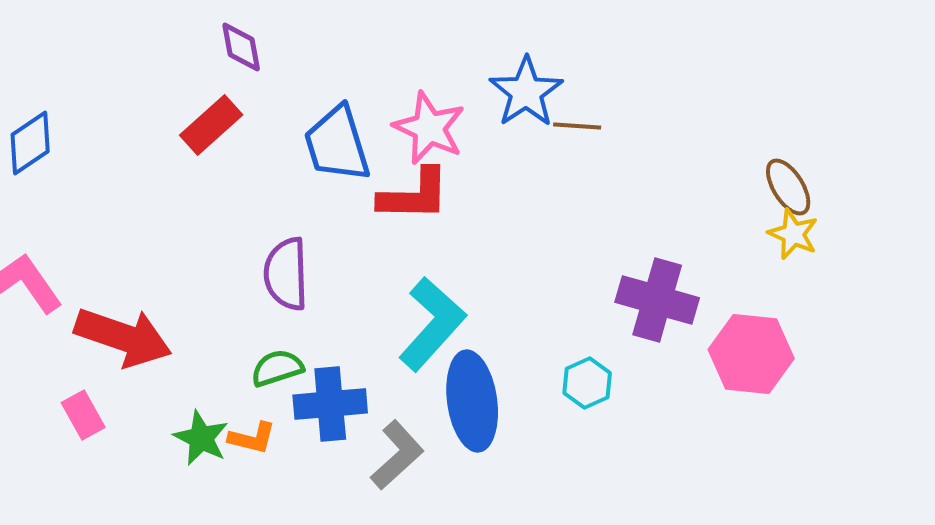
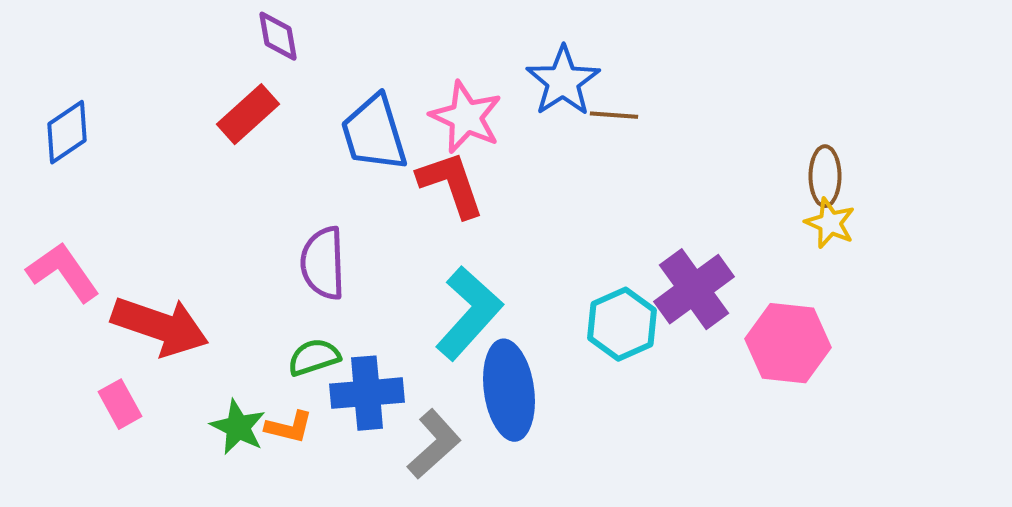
brown ellipse: (788, 187) -> (825, 176), turned 32
red L-shape: (414, 195) -> (451, 184), turned -110
purple cross: (657, 300) -> (694, 289), turned 38
cyan hexagon: (587, 383) -> (622, 324), moved, size x1.4

